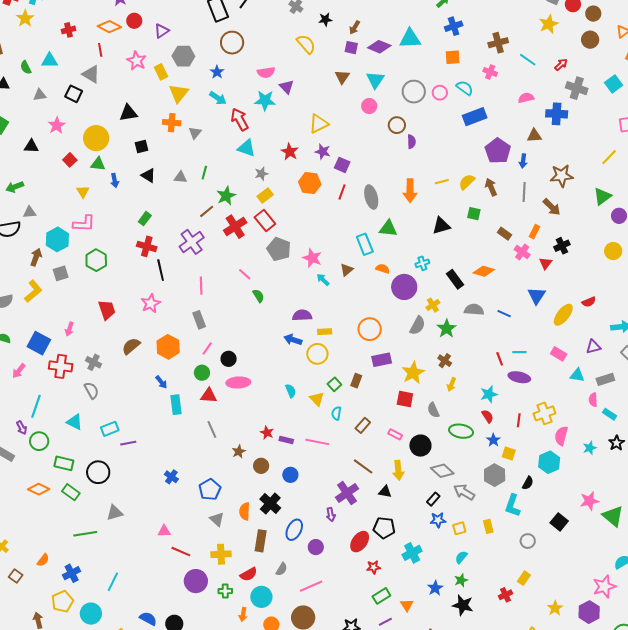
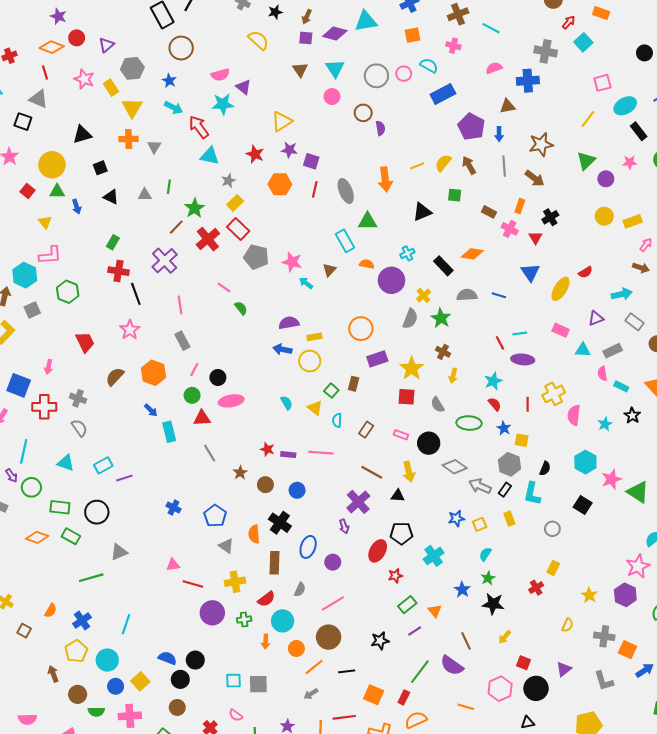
red arrow: (561, 65) -> (569, 22), moved
cyan hexagon: (549, 462) -> (585, 462), moved
black rectangle: (433, 499) -> (505, 490), moved

